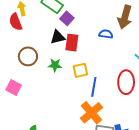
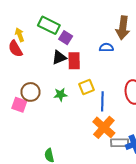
brown circle: (28, 56) -> (31, 92), moved
green star: (55, 65) -> (60, 95), moved
pink square: (14, 87) -> (19, 105), moved

